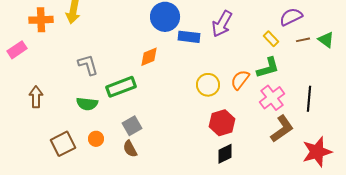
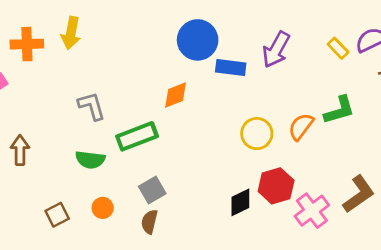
yellow rectangle: (271, 39) -> (338, 48), moved
pink cross: (272, 98) -> (312, 211), moved
brown square: (63, 144) -> (57, 215), size x0.7
brown semicircle: (130, 149) -> (149, 222), turned 42
black diamond: (225, 154) -> (240, 202), moved

